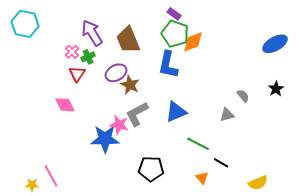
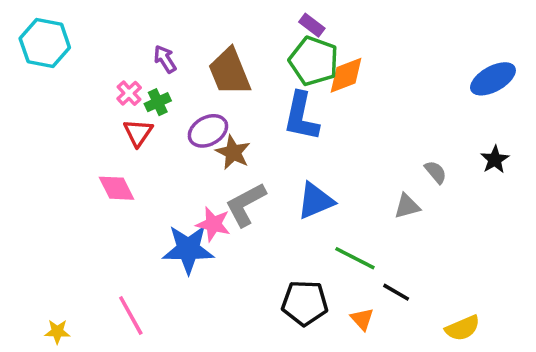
purple arrow: (92, 33) -> (165, 59), size x0.6
black pentagon: (151, 169) -> (305, 303), moved
pink line: (51, 176) -> (131, 316), moved

